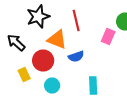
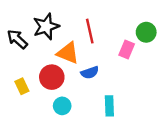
black arrow: (16, 42) -> (17, 39), moved
yellow rectangle: (24, 74) -> (22, 86), moved

